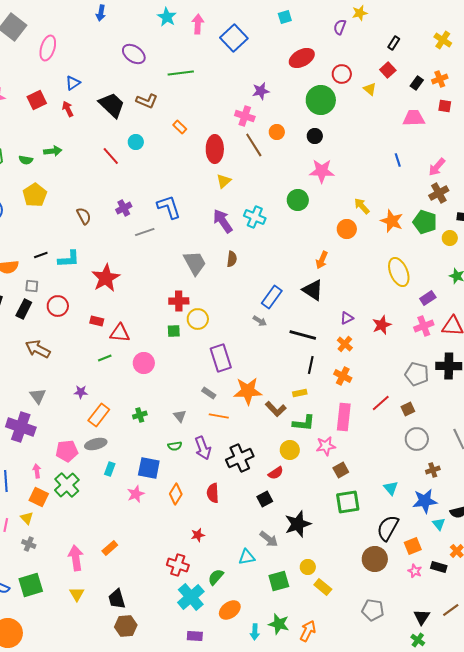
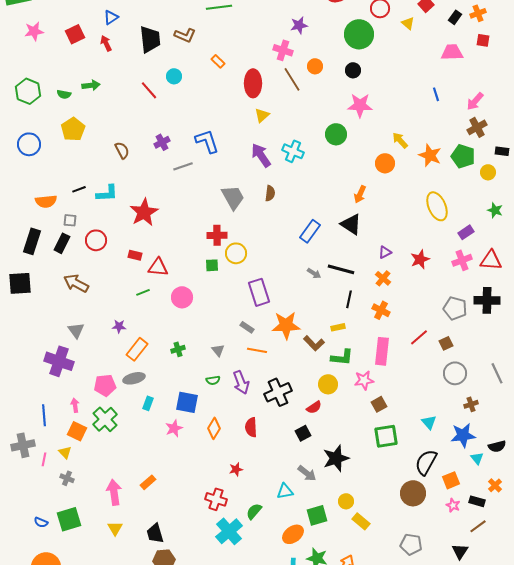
black trapezoid: (112, 105) -> (150, 39), turned 40
gray arrow: (260, 321) -> (314, 273), moved
orange ellipse: (230, 610) -> (293, 534), moved
brown line: (451, 610) -> (478, 526), moved

